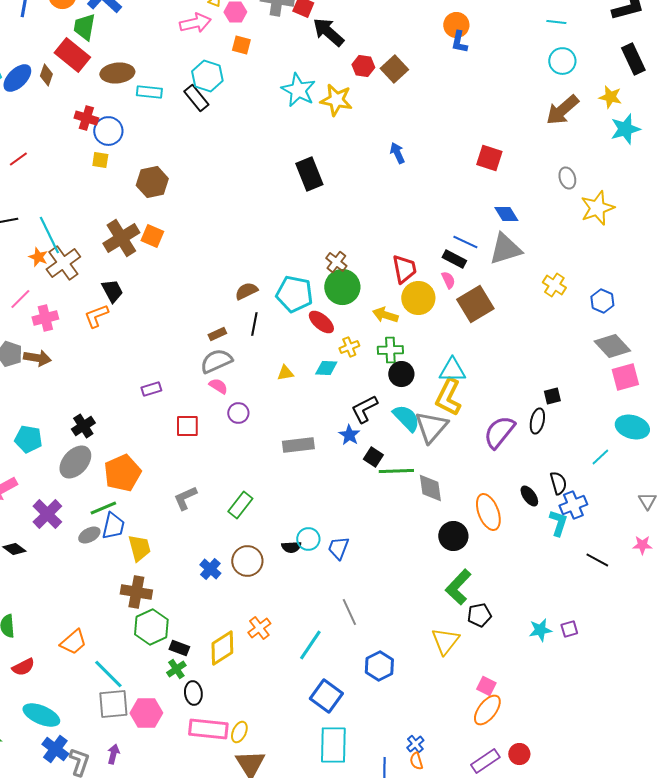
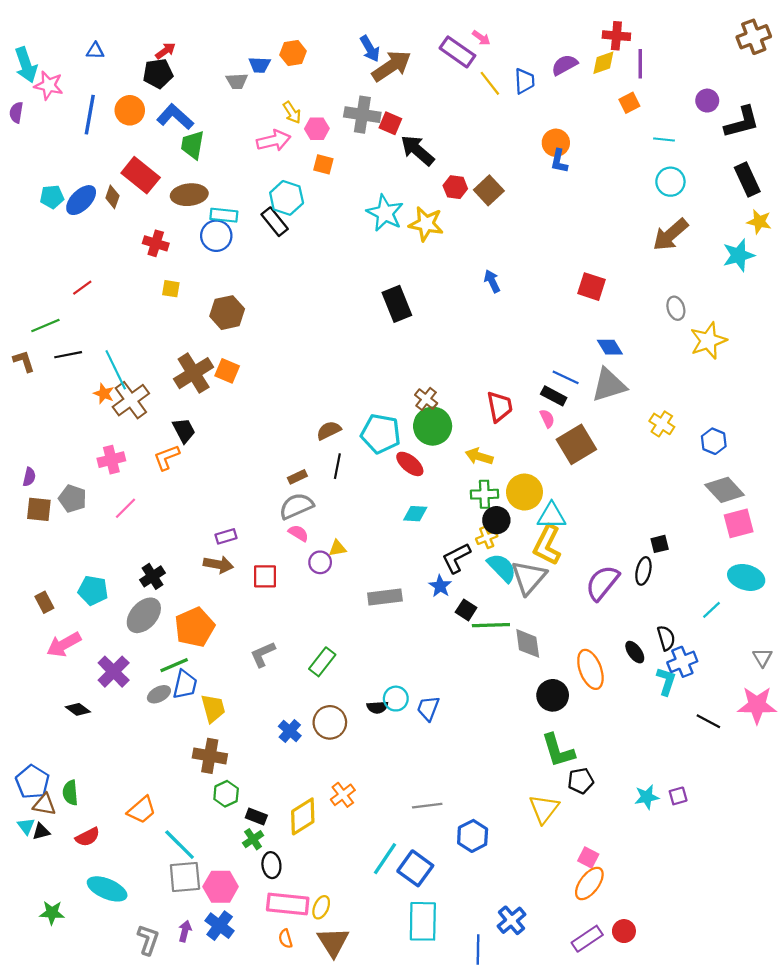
green trapezoid: (84, 27) -> (192, 145), moved
yellow star: (610, 97) -> (759, 222), moved
blue circle: (108, 131) -> (216, 236), moved
yellow circle: (418, 298) -> (524, 492), moved
pink line: (20, 299) -> (125, 508), moved
yellow cross: (349, 347) -> (487, 537), moved
brown arrow: (37, 358) -> (218, 564), moved
yellow triangle: (285, 373) -> (337, 548), moved
pink star: (642, 545) -> (757, 705), size x1.8
green L-shape: (458, 587) -> (558, 750), turned -60
gray line: (349, 612) -> (427, 806), moved, turned -72
green hexagon: (151, 627) -> (226, 794), size x0.7
cyan line: (310, 645) -> (385, 859), moved
blue cross: (415, 744) -> (512, 920), size x1.5
blue cross: (55, 749) -> (220, 926), moved
orange semicircle: (416, 761) -> (285, 939), moved

